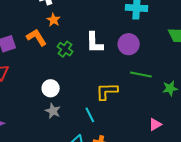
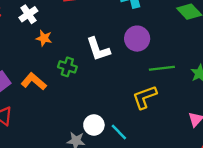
orange L-shape: (36, 37) -> (34, 81), moved
white circle: (51, 88) -> (94, 125), moved
yellow L-shape: (107, 91) -> (145, 97), moved

